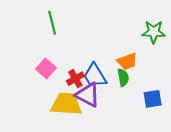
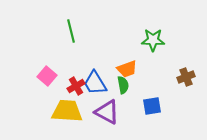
green line: (52, 23) -> (71, 31), moved
purple triangle: (88, 95) -> (107, 112), moved

